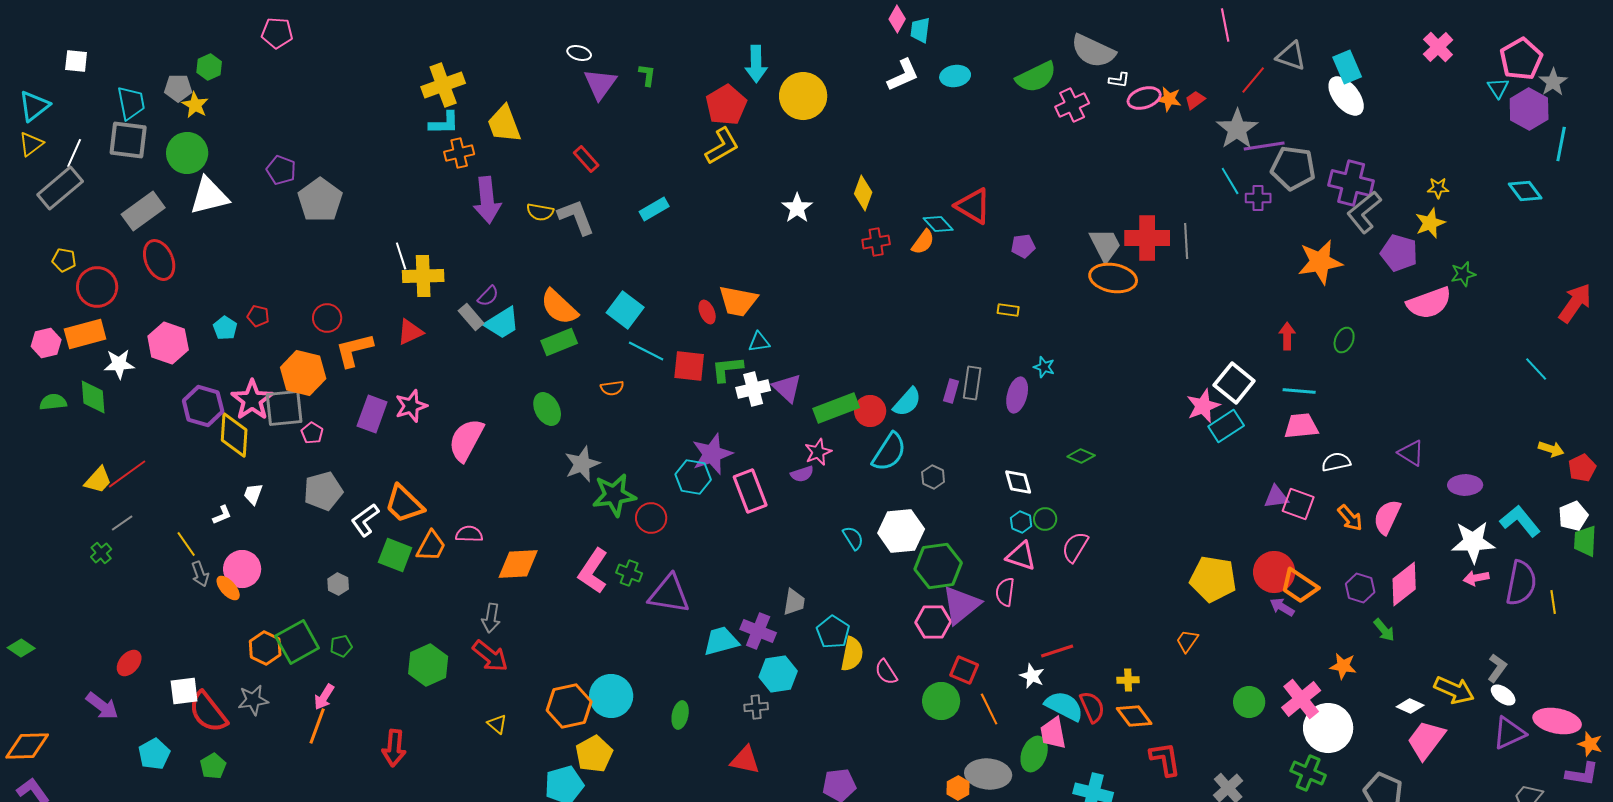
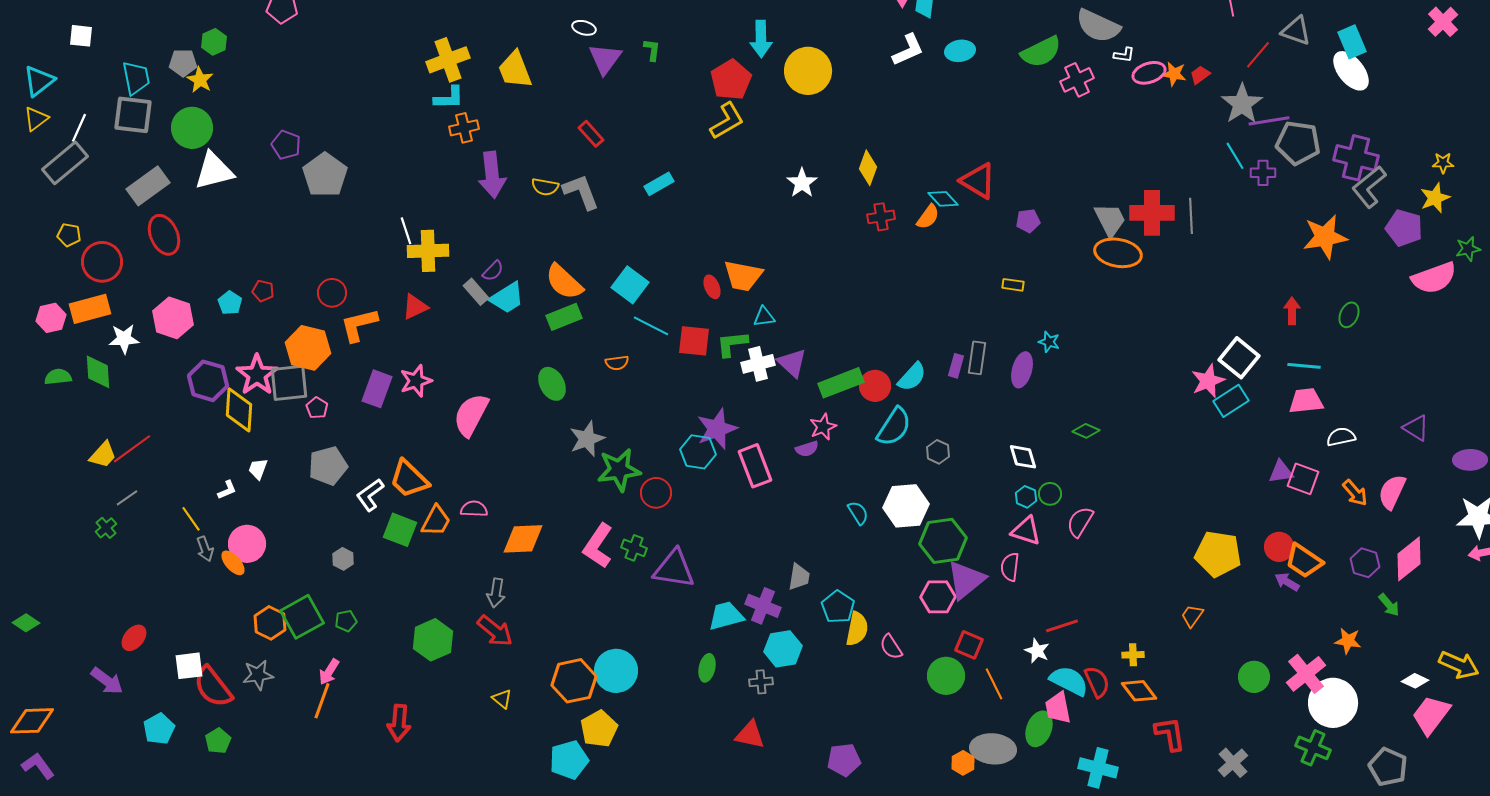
yellow trapezoid: (504, 124) -> (515, 70), moved
red circle: (1274, 572) -> (1279, 547), size x0.7
green ellipse: (680, 715) -> (707, 668), moved

